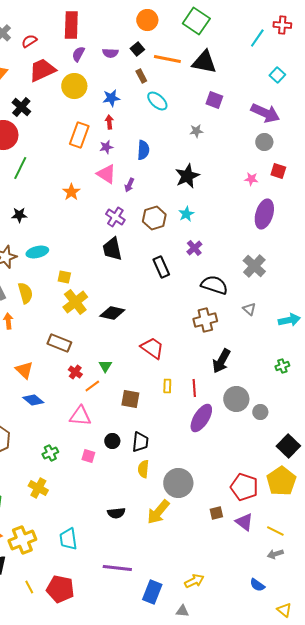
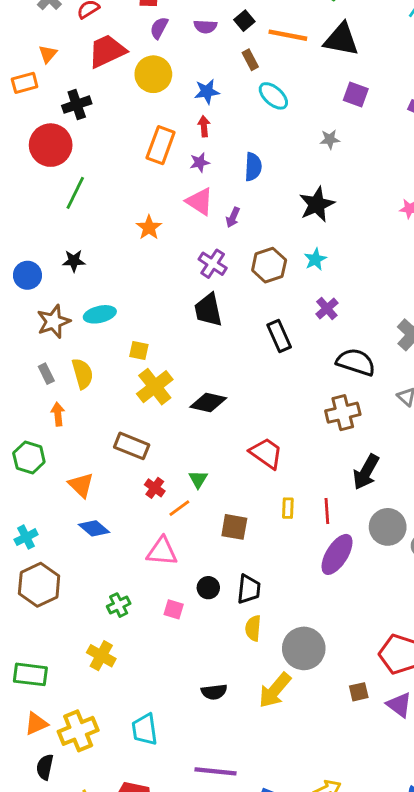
black cross: (21, 107) -> (77, 105), turned 30

